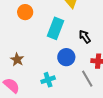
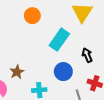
brown star: (17, 60) -> (17, 72), moved

